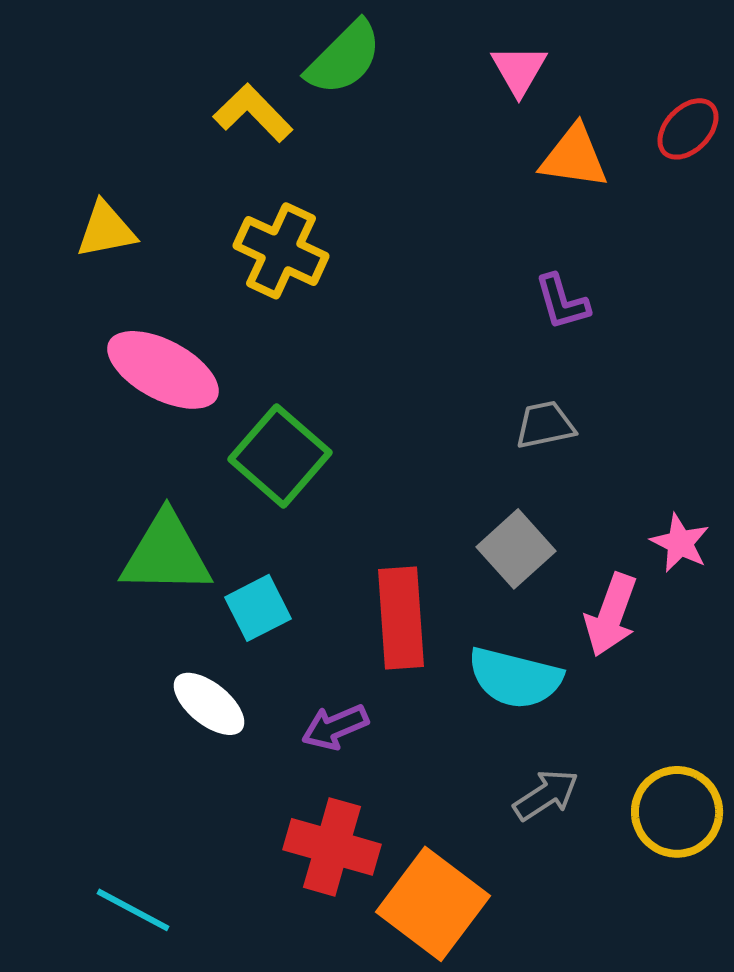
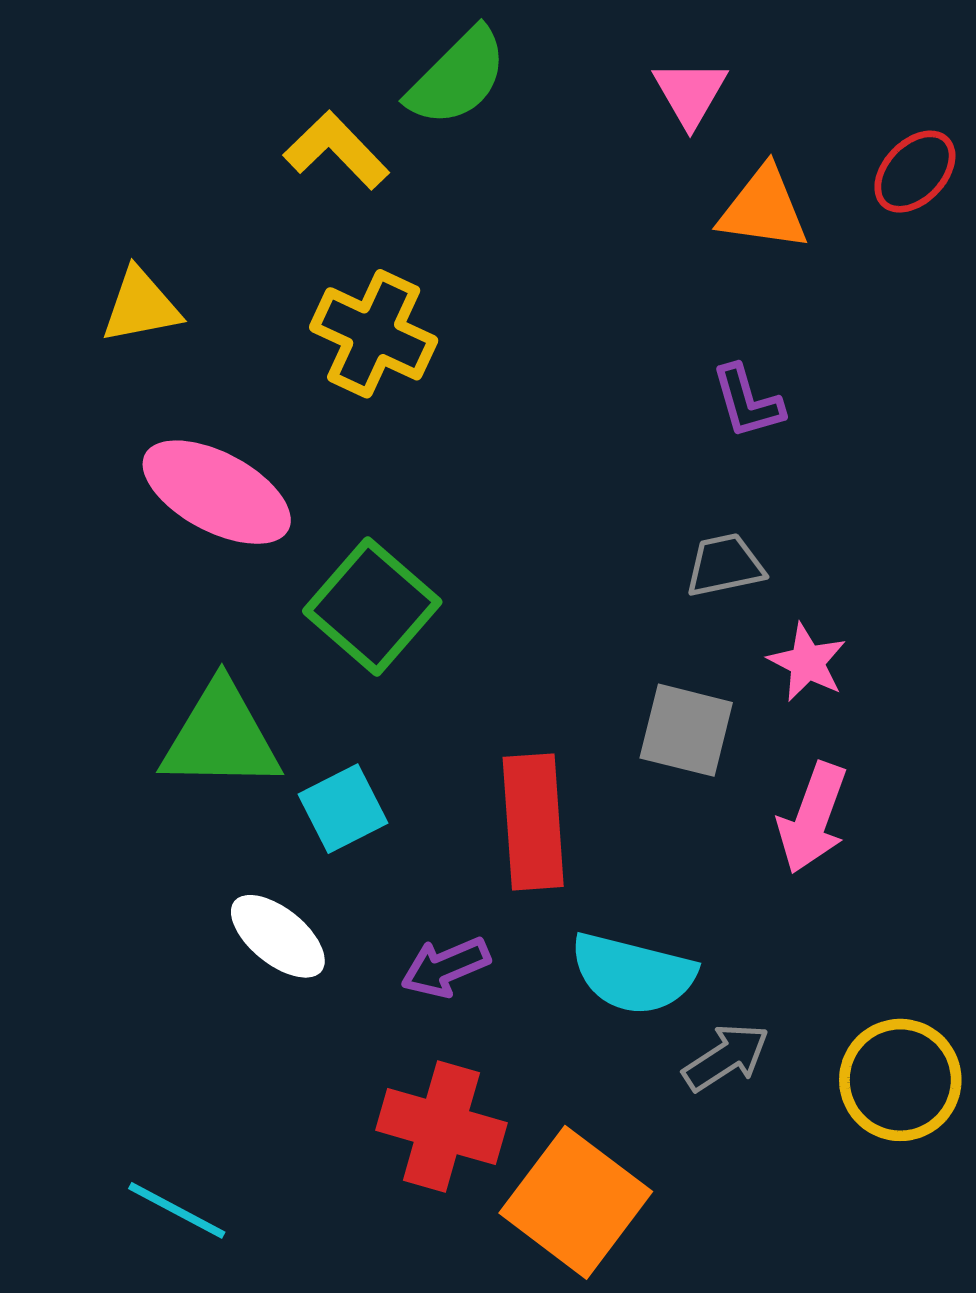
pink star: (680, 543) -> (807, 662), moved
gray square: (516, 549) -> (686, 730), turned -34
cyan semicircle: (515, 678) -> (633, 974), moved

